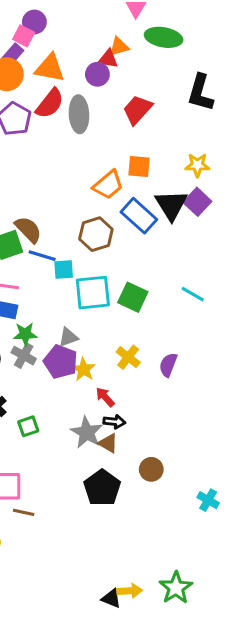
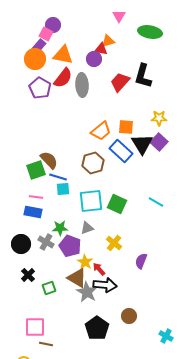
green ellipse: (164, 37) -> (150, 32), moved
black L-shape: (200, 93) -> (143, 76), moved
orange square: (139, 166) -> (126, 127), moved
cyan square: (64, 270) -> (63, 189), moved
green star: (25, 334) -> (60, 228), moved
gray triangle: (68, 337) -> (87, 228), moved
purple semicircle: (168, 365) -> (141, 261), moved
yellow star: (84, 369) -> (85, 262), moved
black arrow: (114, 422) -> (105, 285), size x1.6
brown triangle: (108, 443) -> (77, 278), moved, size x1.5

